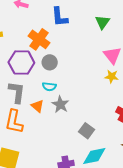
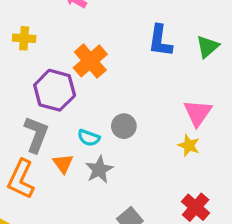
blue L-shape: (60, 17) -> (160, 41), moved
green triangle: (102, 22) -> (208, 47), moved
gray circle: (50, 62) -> (124, 126), moved

